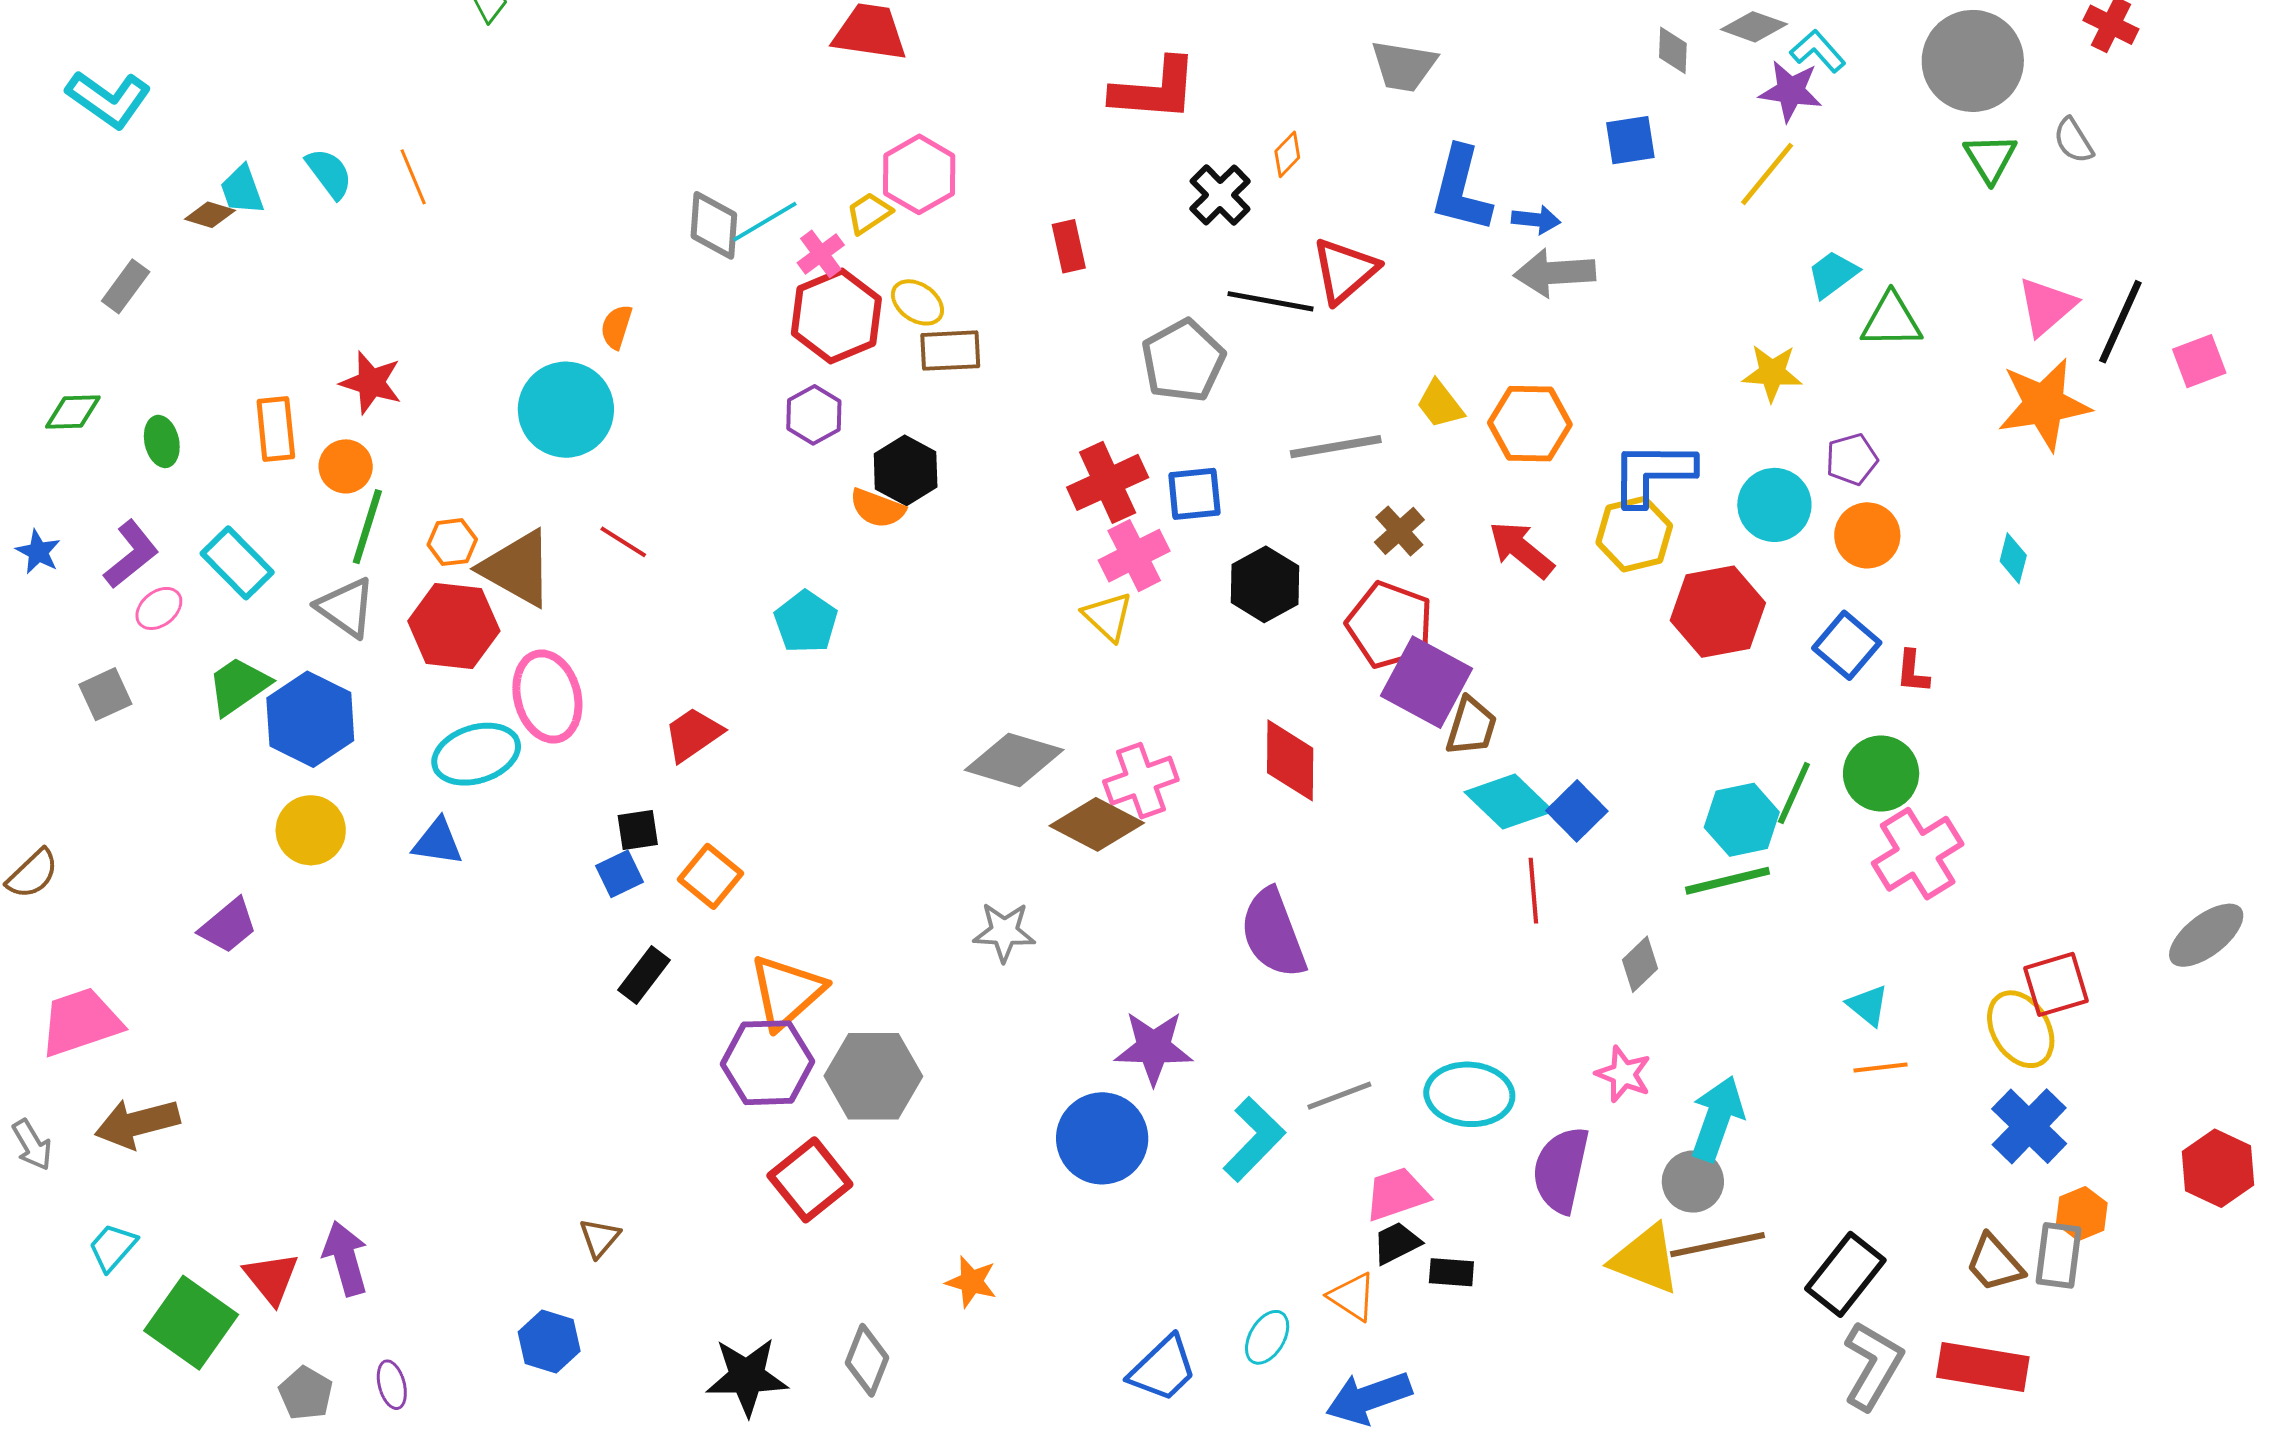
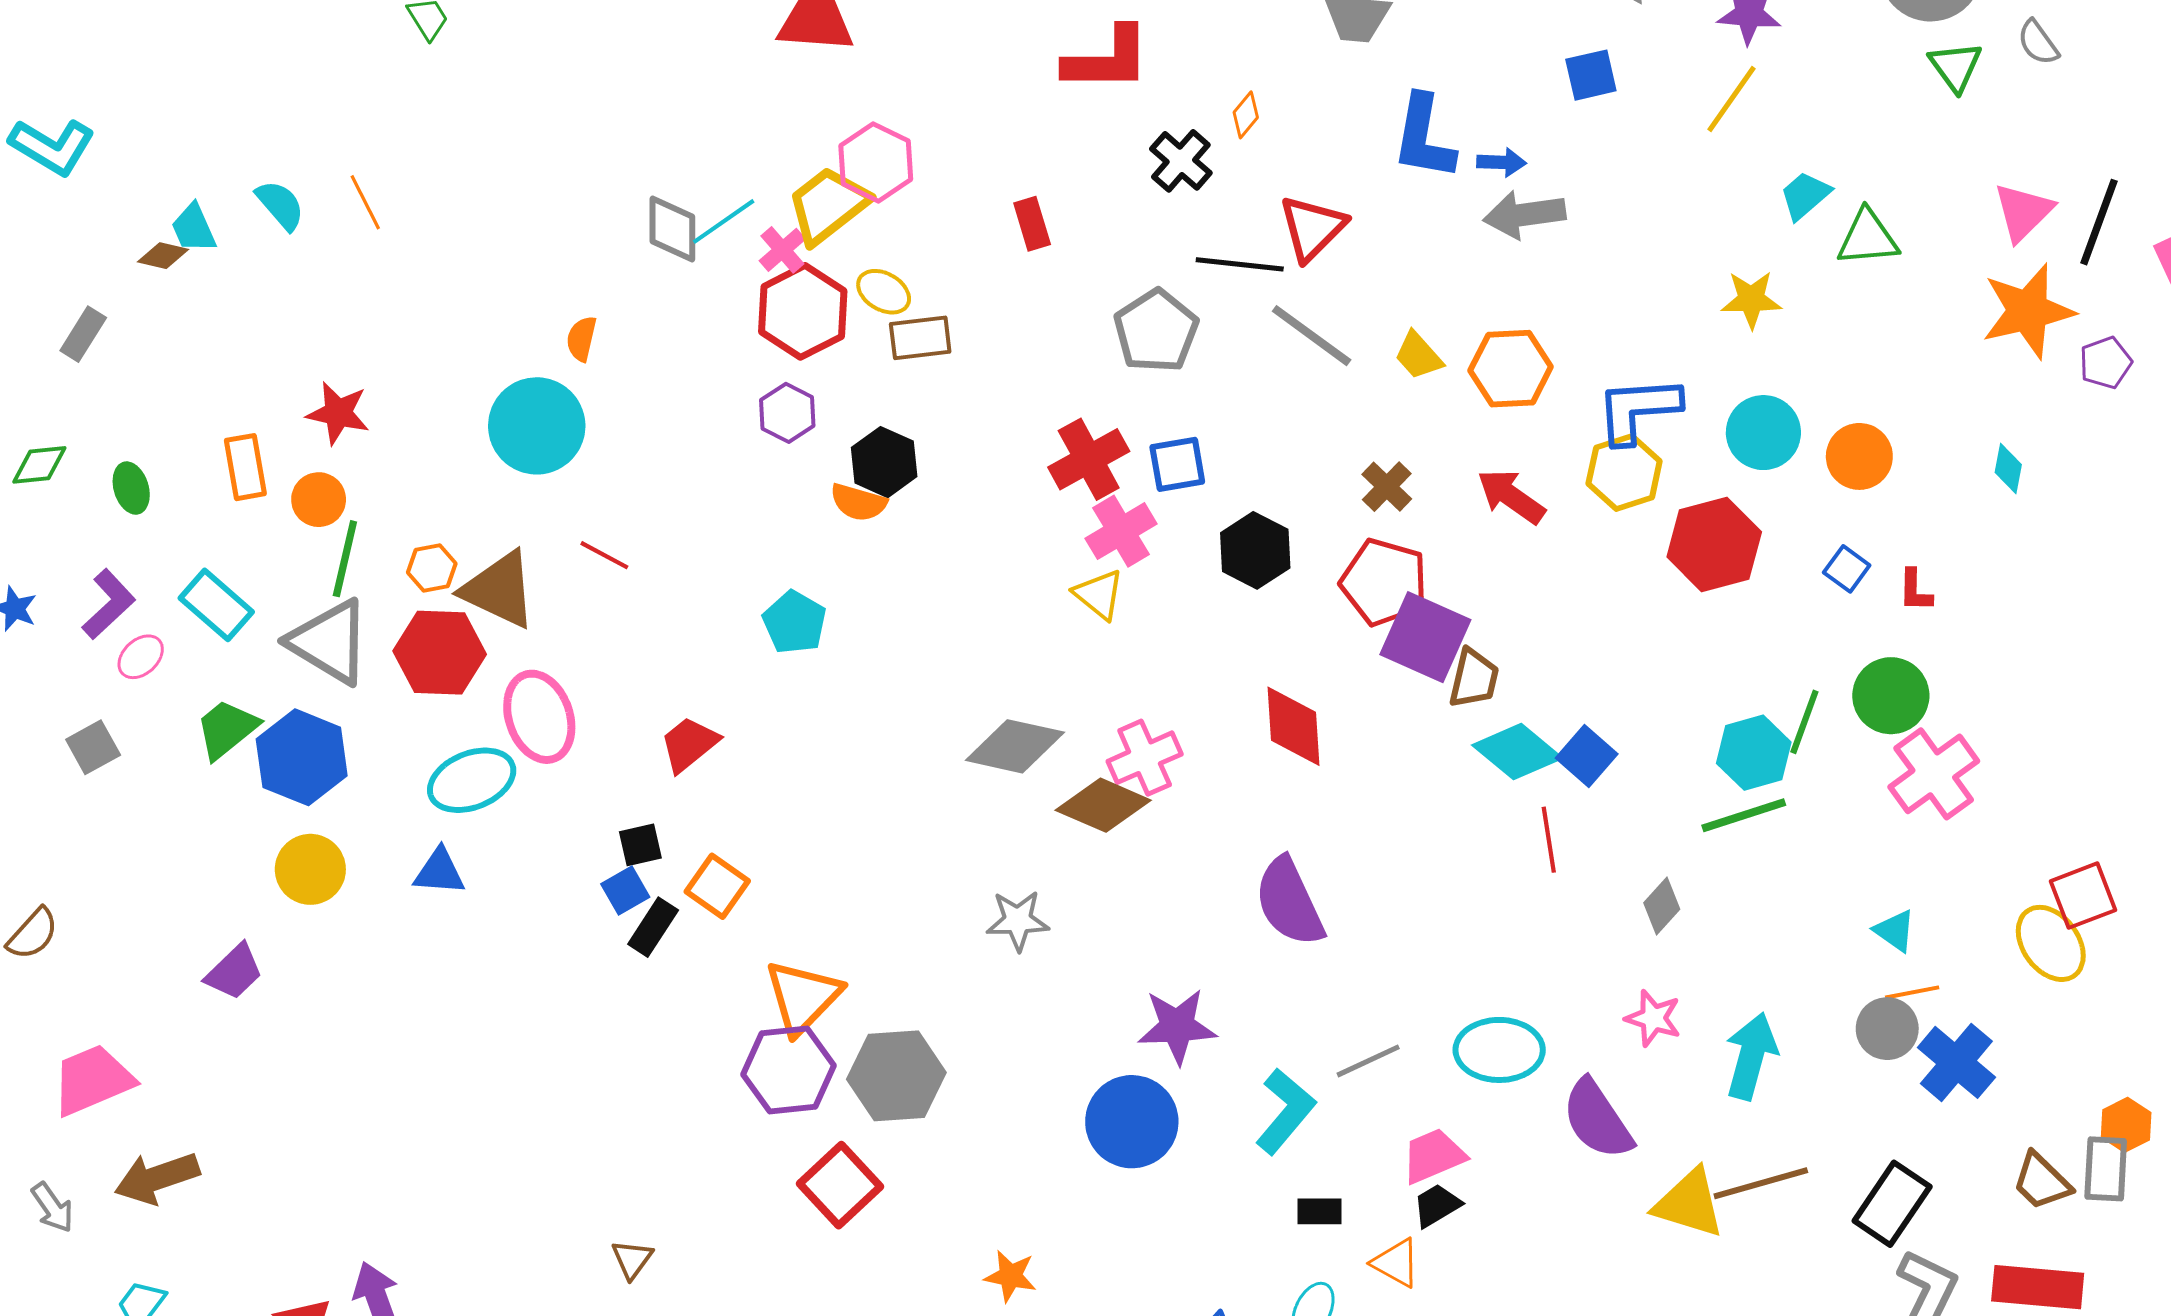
yellow trapezoid: (869, 213) -> (828, 205), size x1.8
gray line: (1336, 447) -> (1312, 336), moved, turned 50
purple pentagon: (1852, 459) -> (2105, 363), moved
gray triangle: (346, 607) -> (329, 642), size x1.4
blue square: (1847, 645) -> (1847, 569), size x0.7
black rectangle: (644, 975) -> (653, 927), moved
blue cross: (2029, 1126) -> (1956, 1062), moved
purple semicircle: (1561, 1170) -> (1597, 1119), turned -42
gray circle: (1693, 1182) -> (1887, 1029), moved
black rectangle: (1451, 1272) -> (1319, 1211), moved

